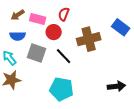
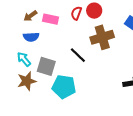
red circle: (54, 32) -> (94, 11), moved
gray square: (37, 53) -> (46, 66), moved
cyan pentagon: (61, 89) -> (64, 87), moved

